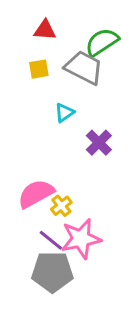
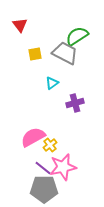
red triangle: (45, 30) -> (20, 25), moved, turned 49
purple cross: (99, 143) -> (75, 103), turned 30

